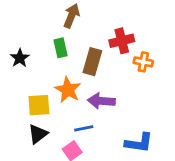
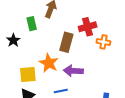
green rectangle: (61, 48) -> (32, 24), moved

